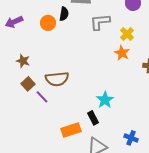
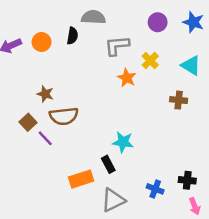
orange circle: (48, 23) -> (42, 42), moved
orange star: (122, 53) -> (127, 78), moved
brown star: (23, 61) -> (45, 94), moved
cyan star: (105, 100) -> (123, 142), turned -30

